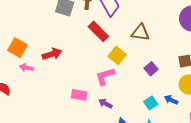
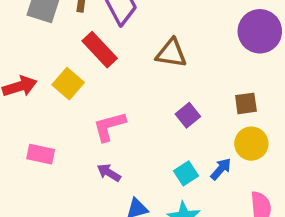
yellow square: (117, 55) -> (68, 84), moved
pink rectangle: (79, 95) -> (41, 154), moved
blue arrow: (171, 100) -> (221, 169), turned 104

